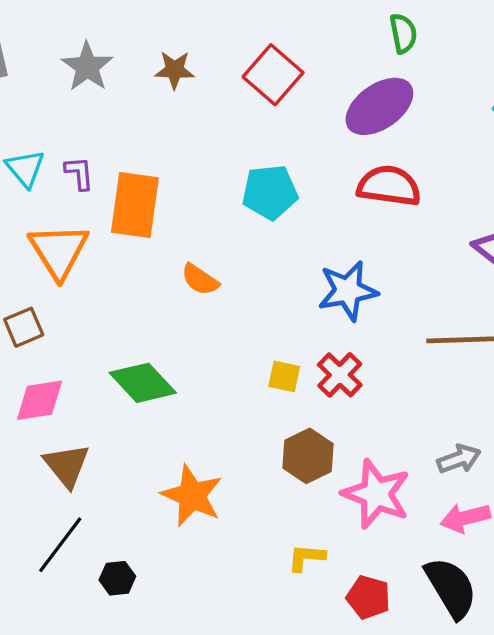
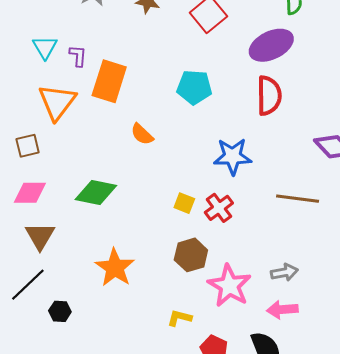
red semicircle: (389, 186) -> (269, 96), turned 72
green diamond: (143, 383) -> (96, 193), turned -45

